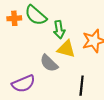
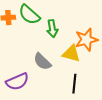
yellow triangle: (66, 49) -> (71, 54), moved

